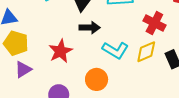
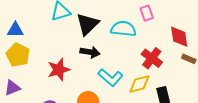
purple triangle: (23, 70) -> (12, 88), moved

